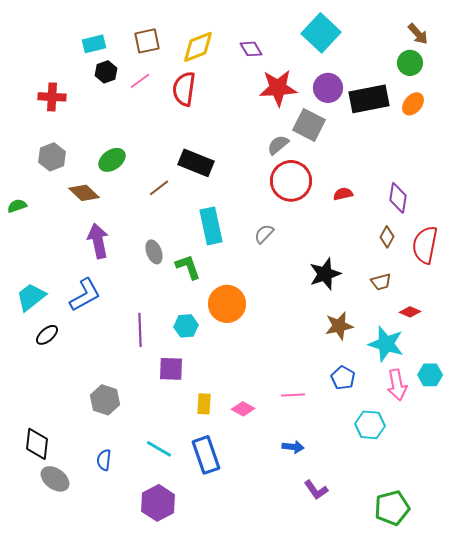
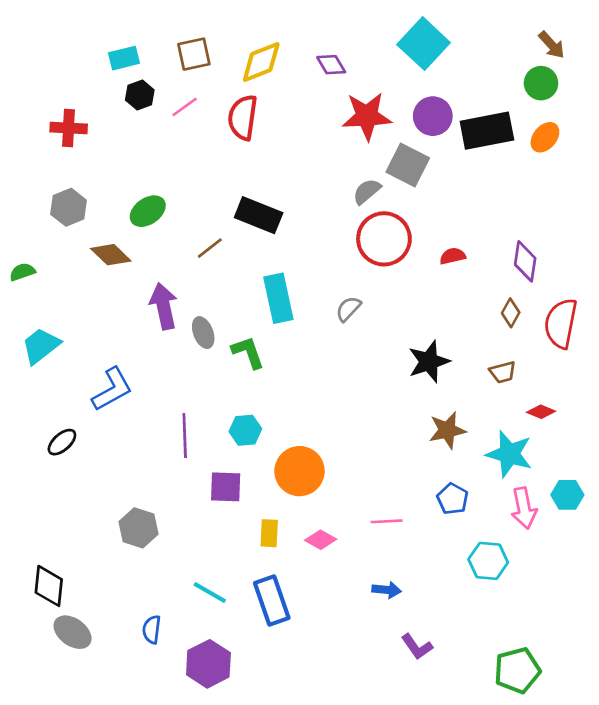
purple arrow: (98, 241) -> (164, 306), moved
cyan trapezoid: (31, 297) -> (41, 346), moved
orange circle: (227, 304) -> (300, 471), moved
blue semicircle: (104, 460) -> (152, 629), moved

